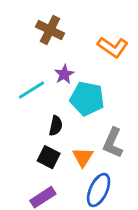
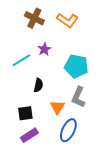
orange L-shape: (113, 47) -> (67, 20), moved
cyan pentagon: (87, 99) -> (76, 66), moved
black square: (49, 157) -> (25, 113), moved, turned -35

